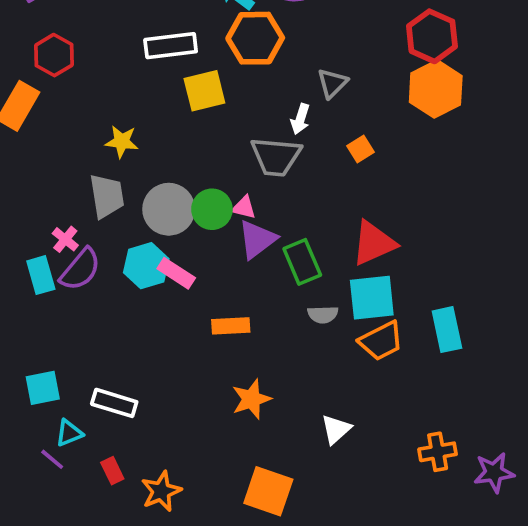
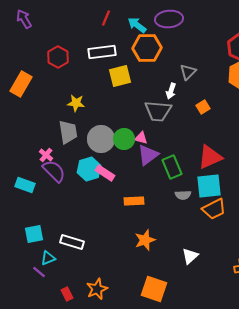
red hexagon: (54, 55) -> (58, 57), moved
purple semicircle: (80, 269) -> (54, 171), turned -85
cyan rectangle: (41, 275) -> (25, 185), moved, turned -54
red rectangle: (112, 471) -> (67, 294), moved

